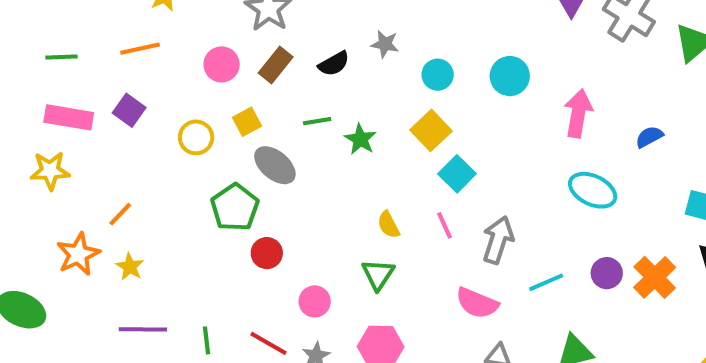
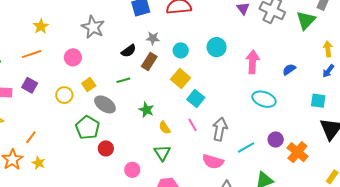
brown rectangle: (276, 65) -> (149, 61), moved
green star: (360, 139) -> (146, 110), moved
orange cross: (655, 277) -> (297, 152), moved

